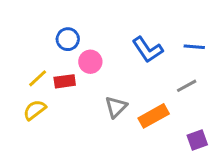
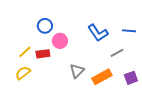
gray line: (187, 86) -> (117, 53), moved
purple square: (197, 140) -> (131, 78), moved

